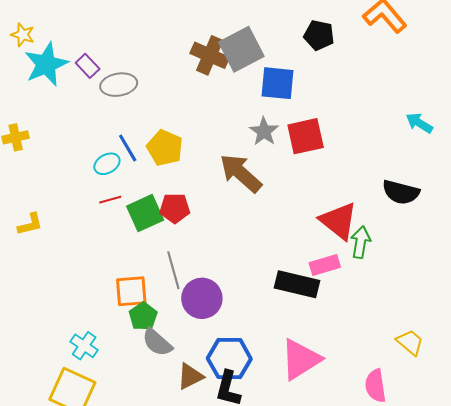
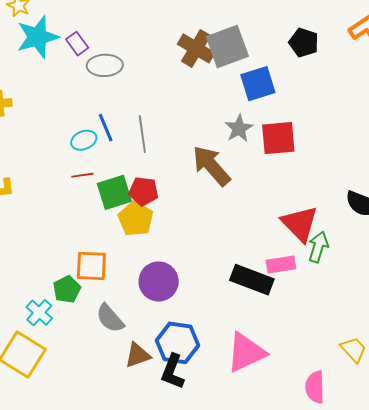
blue square: (278, 83) -> (258, 84), turned -30
yellow pentagon: (165, 148) -> (136, 219), moved
gray line: (173, 270) -> (142, 134), moved
green pentagon: (143, 316) -> (67, 289), moved

